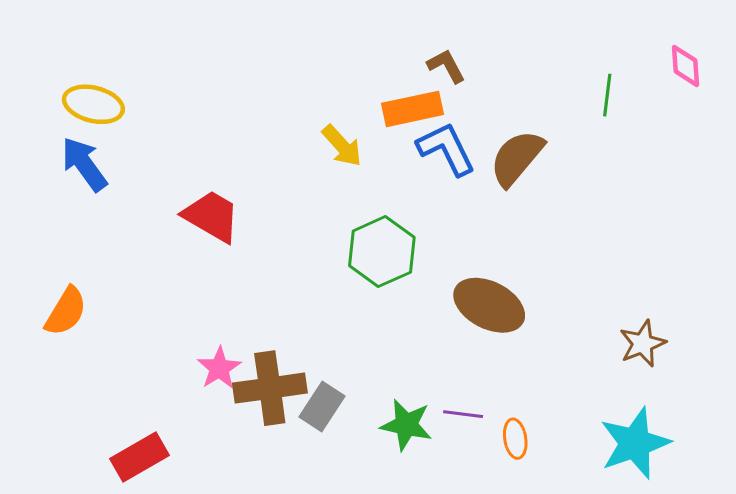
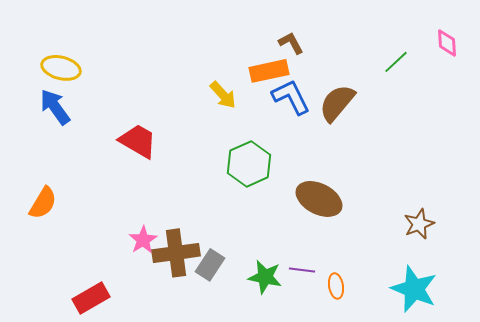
green line: (607, 95) -> (396, 62), turned 40
cyan star: (635, 443) -> (414, 289), turned -30

